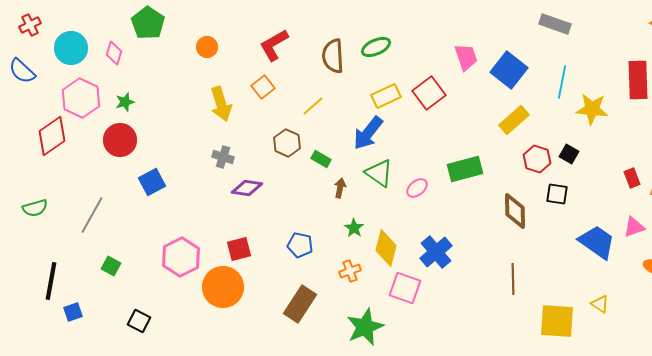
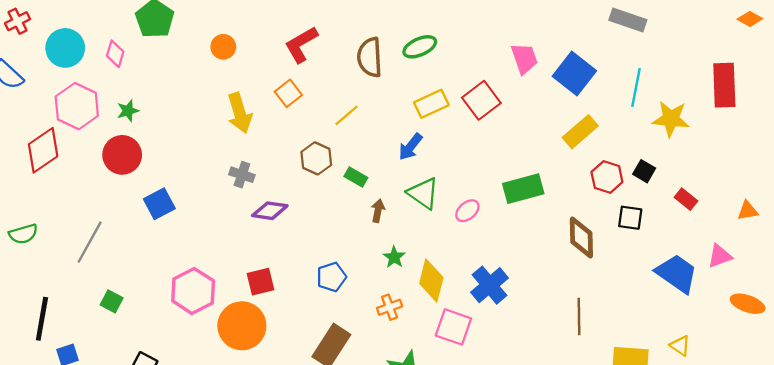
blue arrow: (368, 133) -> (410, 147), size x0.7
red rectangle: (632, 178) -> (686, 199), moved, turned -30
blue pentagon: (300, 245) -> (331, 277), turned -30

